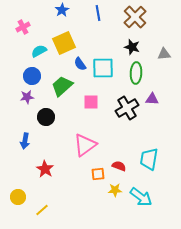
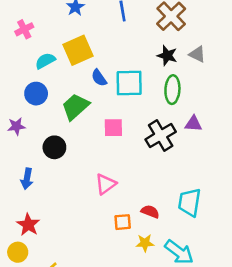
gray triangle: (164, 54) -> (197, 54), moved, turned 32
purple star: (27, 97) -> (16, 126), moved
pink triangle: (85, 145) -> (106, 184), size x0.7
red star: (45, 169) -> (28, 225), moved

